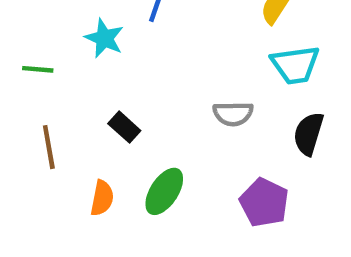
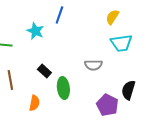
black semicircle: (309, 134) -> (128, 90), moved
green ellipse: (164, 191) -> (63, 88), moved, turned -40

